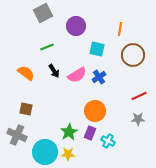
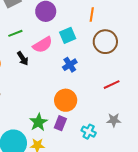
cyan square: (97, 49) -> (68, 35), turned -35
pink semicircle: (77, 75) -> (43, 45), moved
gray star: (138, 119) -> (114, 120), moved
cyan cross: (108, 141) -> (89, 132), moved

